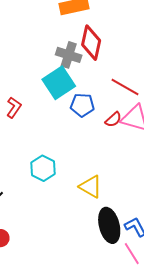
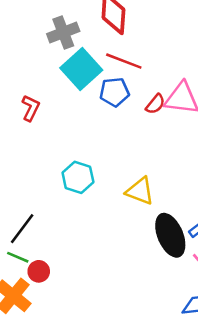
gray cross: (69, 55) -> (63, 33), moved, turned -30
red line: (125, 87) -> (124, 61), moved

